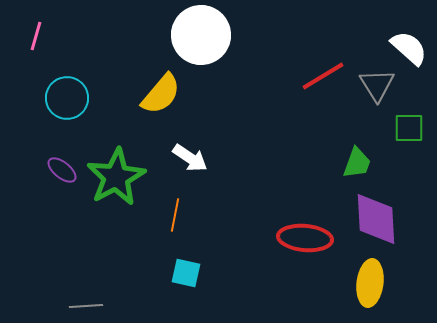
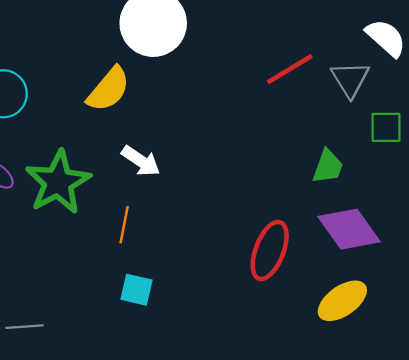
purple diamond: (376, 219) -> (349, 229), turned -32
red ellipse: (305, 238) -> (270, 250), turned -74
yellow ellipse: (370, 283) -> (342, 301), turned 48

